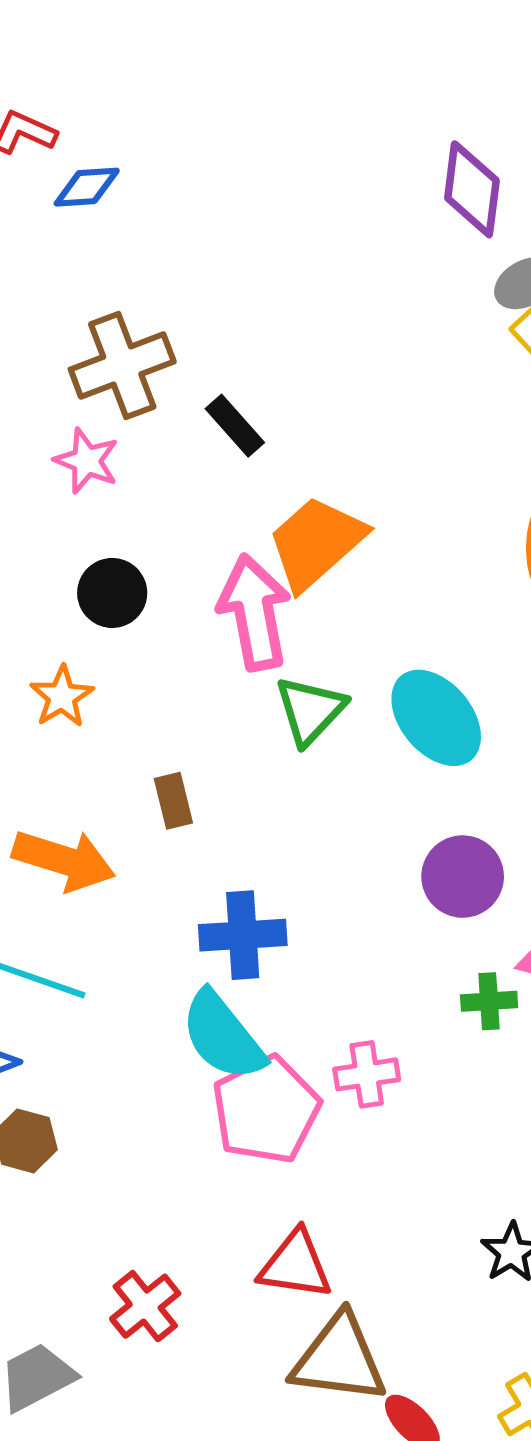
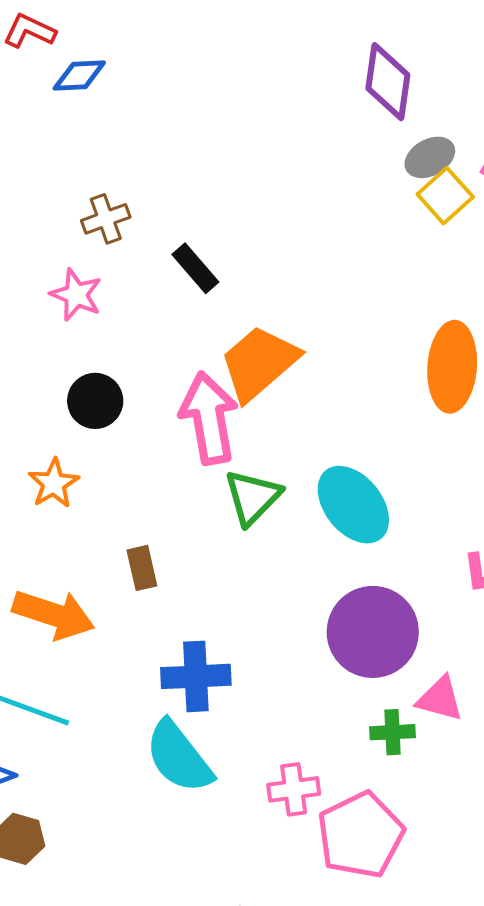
brown cross: (122, 366) -> (106, 219), size x0.6
purple circle: (463, 877) -> (373, 632), size x1.4
pink pentagon: (266, 1110) -> (361, 835), moved

